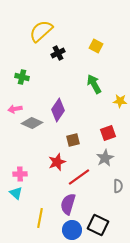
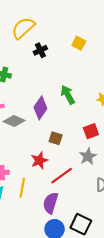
green arrow: (94, 84) -> (68, 95), moved
brown square: (73, 140) -> (56, 138), turned 32
yellow line: (40, 218) -> (22, 188), moved

